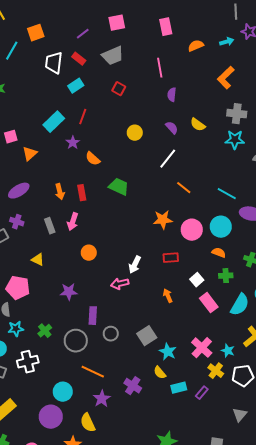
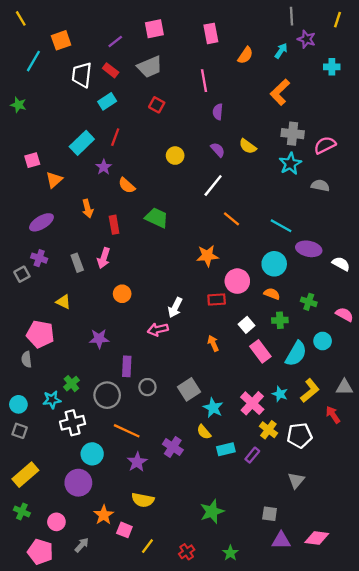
cyan arrow: (227, 42) -> (281, 51), turned -40
orange semicircle: (196, 46) -> (245, 55), turned 147
cyan star: (235, 140) -> (290, 164), turned -30
orange arrow: (60, 192) -> (88, 209), moved
pink circle: (192, 230) -> (237, 281), moved
cyan star: (16, 329) -> (52, 400), moved
cyan star: (228, 351) -> (280, 394), moved
white cross: (28, 362) -> (73, 423), moved
yellow semicircle: (88, 423) -> (143, 500), moved, turned -54

